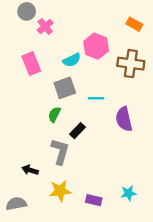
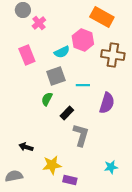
orange rectangle: (134, 24) -> (102, 17), moved, size x1.6
purple semicircle: (124, 119) -> (107, 103), turned -150
gray L-shape: (60, 152) -> (81, 135), moved
purple rectangle: (94, 200) -> (70, 180), moved

